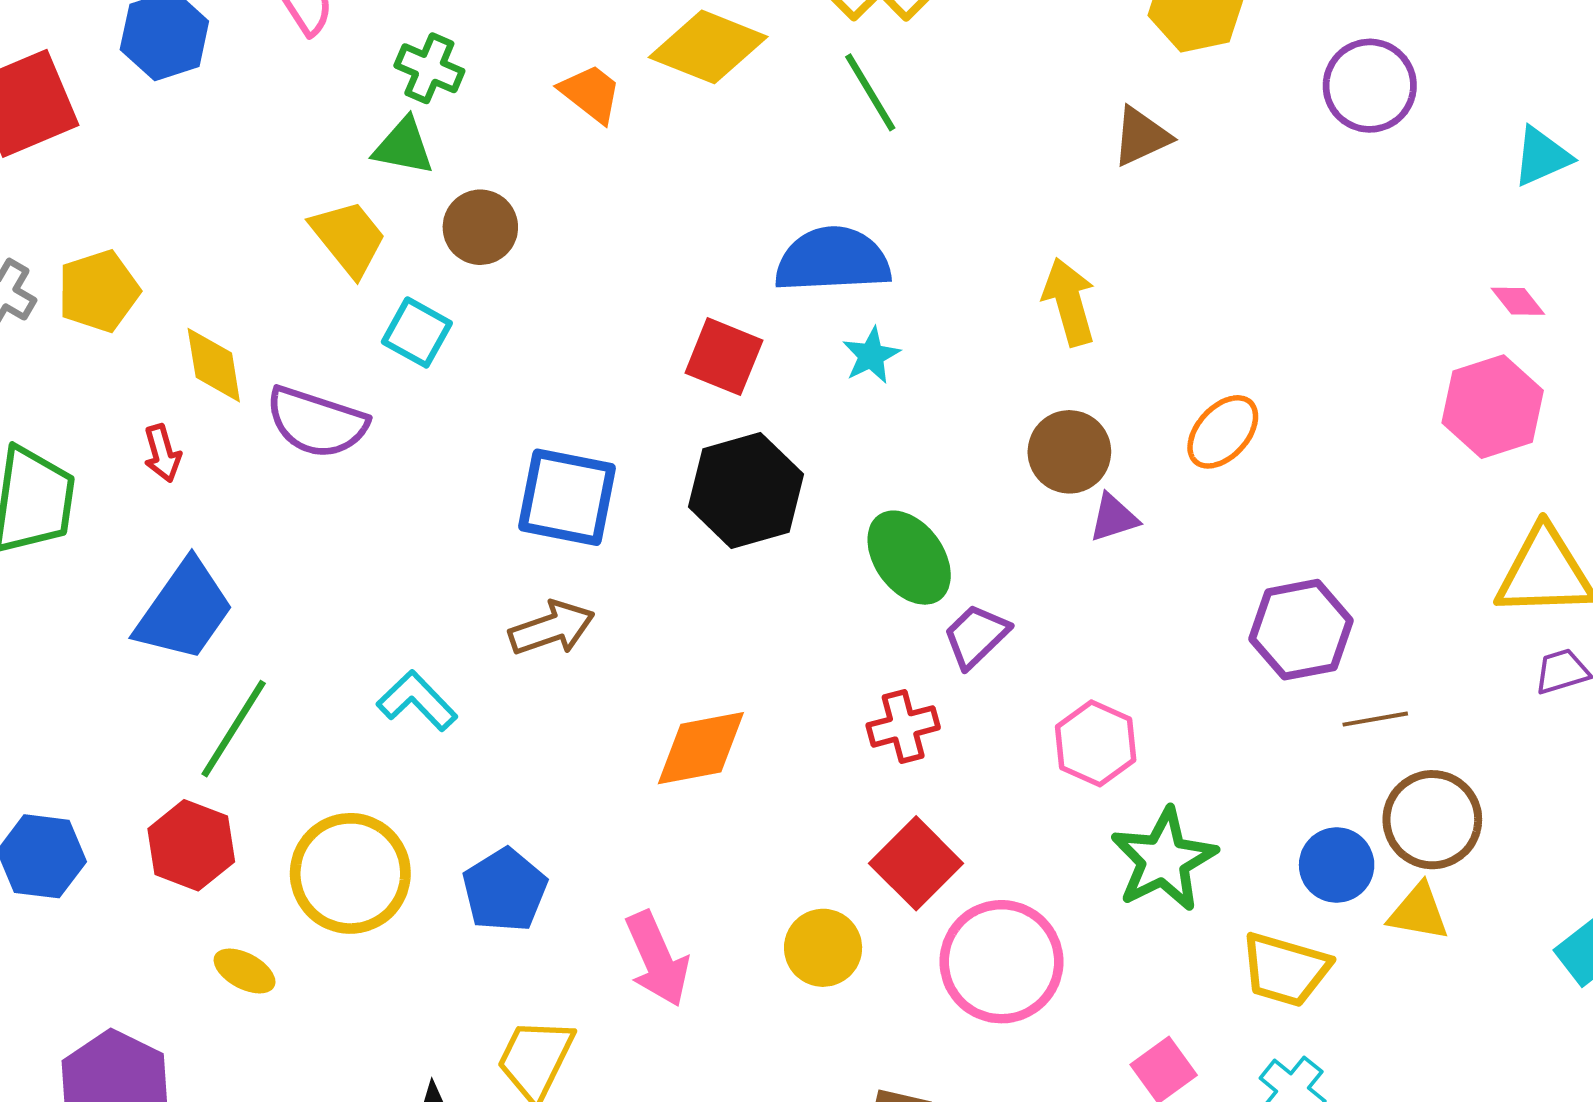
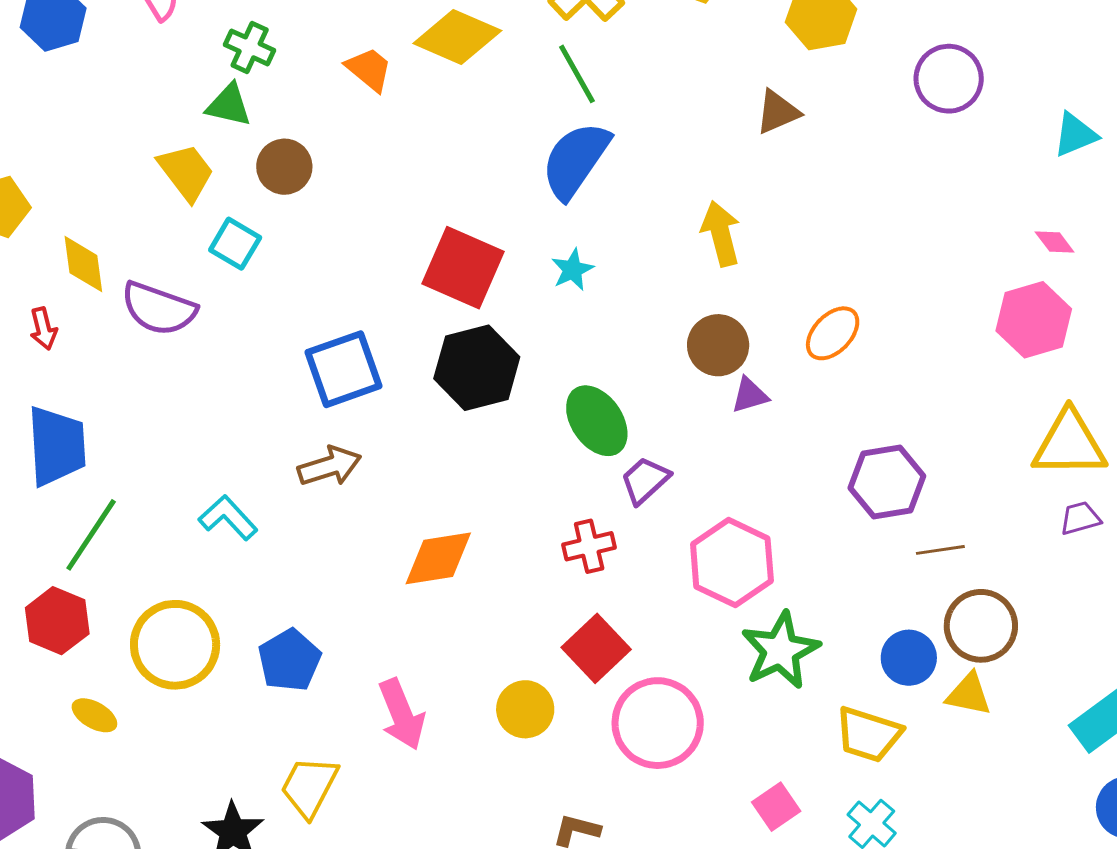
blue semicircle: (833, 260) -> (576, 160), moved, turned -54
red square: (724, 357) -> (463, 268), size x1.4
blue square: (567, 497) -> (344, 369), turned -32
blue trapezoid: (184, 610) -> (57, 446), turned -40
pink hexagon: (1096, 743) -> (732, 563), size x1.4

